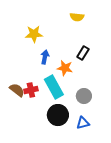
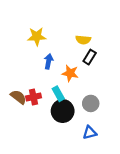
yellow semicircle: (77, 17) -> (83, 40), moved
cyan rectangle: (54, 87) -> (58, 94), size x0.6
black circle: (58, 115) -> (63, 111), moved

